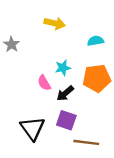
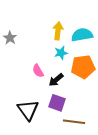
yellow arrow: (55, 23) -> (58, 31), moved, turned -96
cyan semicircle: (96, 41) -> (82, 35), size x1.5
cyan star: (63, 68) -> (61, 53), moved

